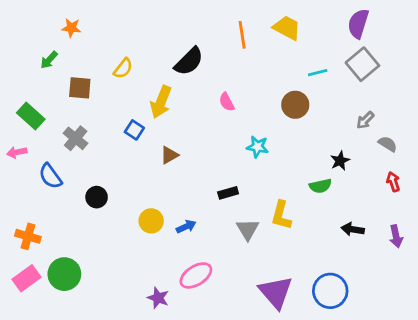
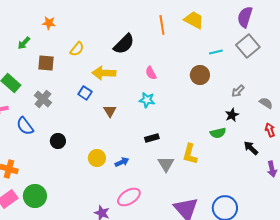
orange star: (71, 28) -> (49, 23), moved
yellow arrow: (161, 102) -> (104, 73), turned 70
gray arrow: (365, 120) -> (238, 91), moved
cyan star: (257, 147) -> (147, 100), moved
brown triangle: (169, 155) -> (110, 111), turned -32
black arrow: (353, 229) -> (251, 148), moved, turned 35

